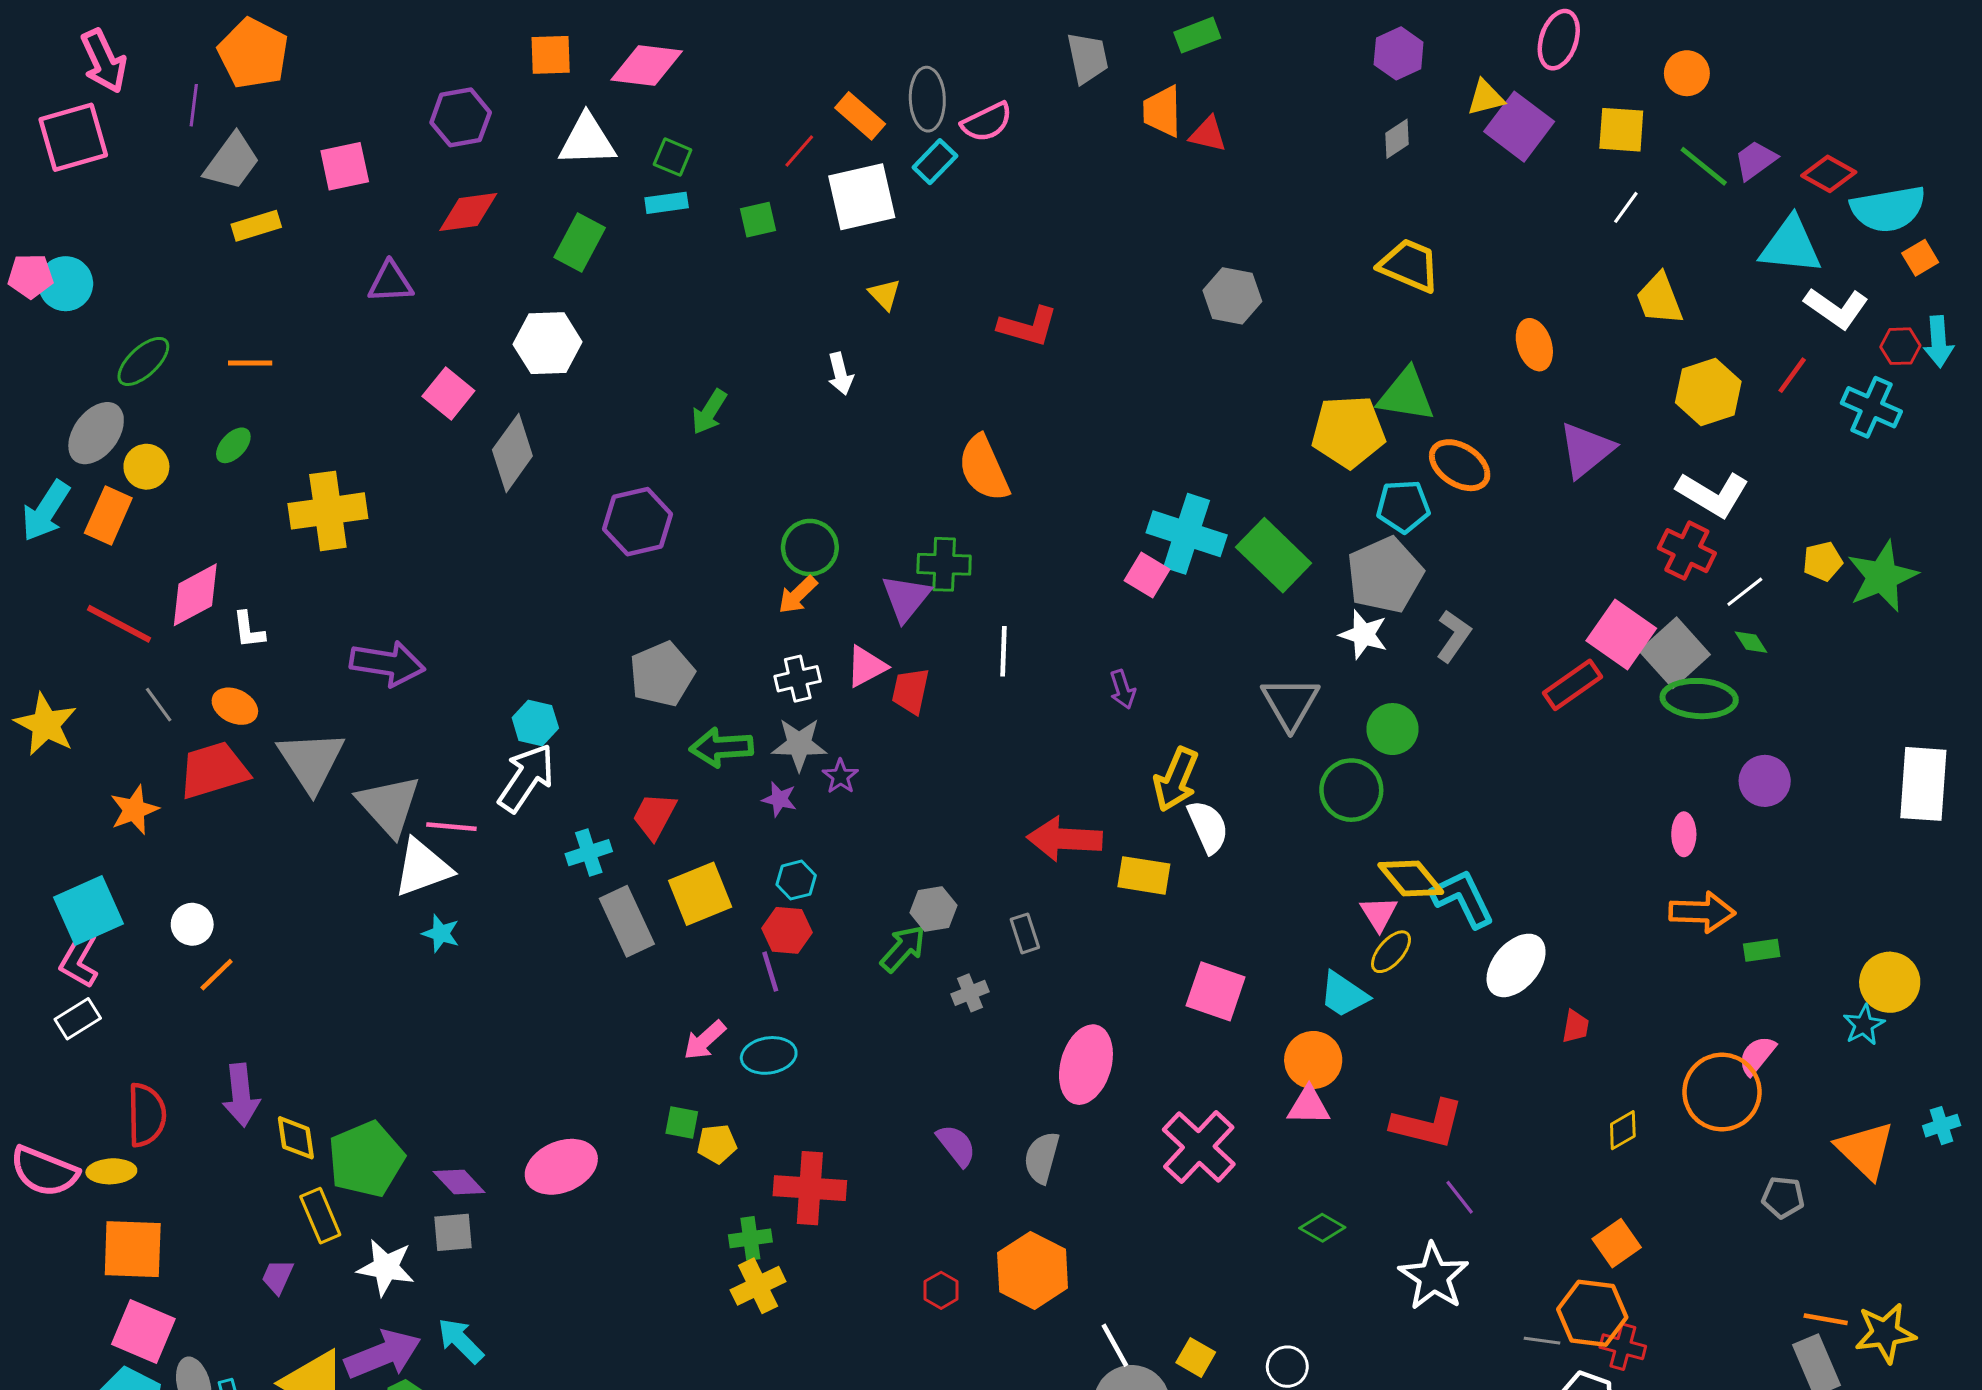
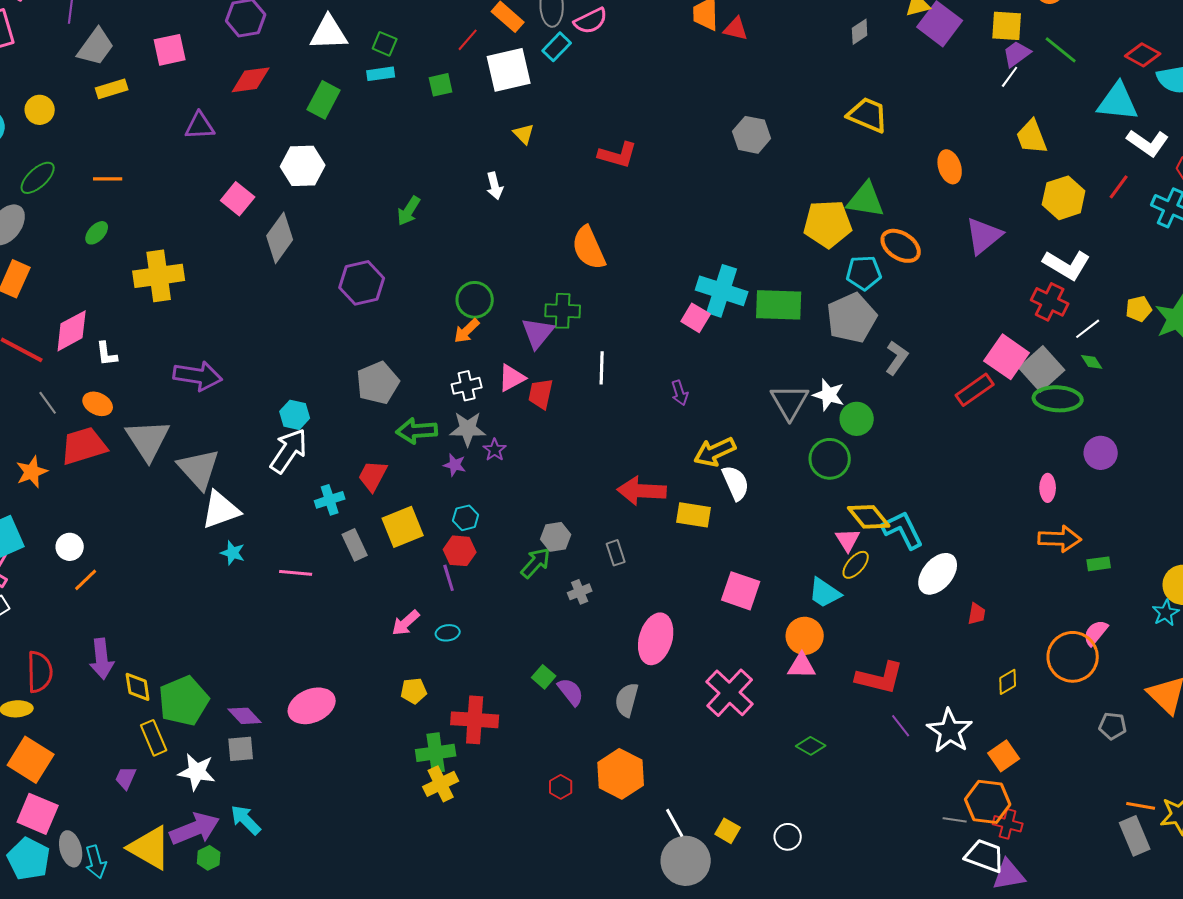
purple trapezoid: (1756, 160) -> (1017, 54), moved
yellow circle: (146, 467) -> (40, 110), moved
green rectangle: (1274, 555) -> (779, 305), turned -42
white star: (1364, 634) -> (829, 395), moved
yellow arrow: (1176, 779) -> (715, 452), turned 42
pink line: (451, 827) -> (296, 573), moved
gray rectangle: (627, 921) -> (355, 545), size x0.7
cyan ellipse: (769, 1055) -> (448, 633), size x0.7
green square: (682, 1123) -> (544, 677), moved, turned 30
green cross: (750, 1238) -> (436, 753), size x1.4
orange square: (133, 1249) -> (31, 760), turned 30
white star: (1434, 1277) -> (950, 731), moved

